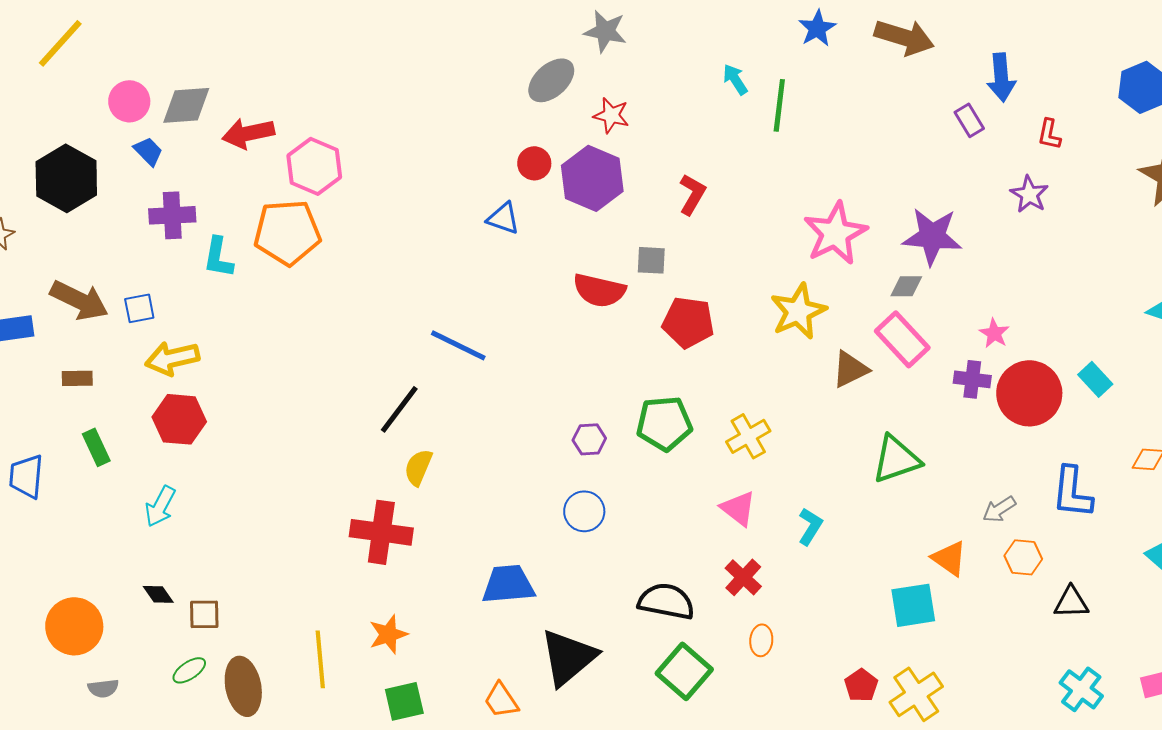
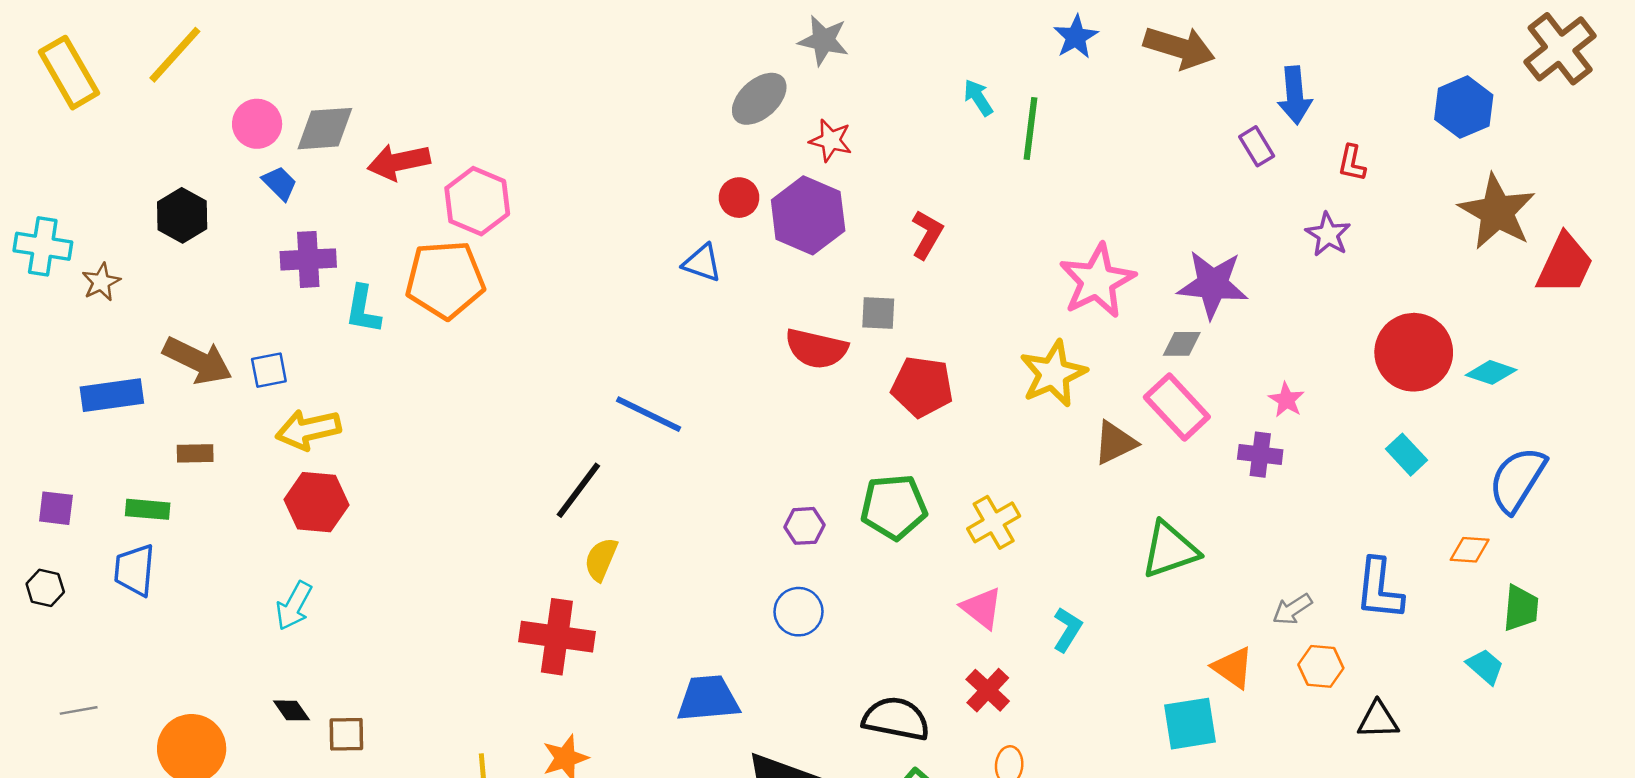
black hexagon: (66, 178) -> (182, 215), size x0.7
red circle: (1029, 393) -> (1414, 352), moved
green rectangle: (96, 447) -> (148, 509), moved, turned -60

